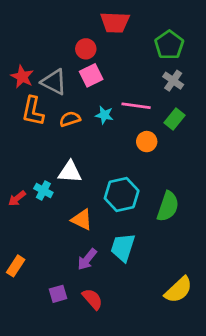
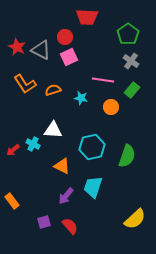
red star: (22, 77) -> (17, 47), moved
gray triangle: (54, 82) -> (41, 50), moved
orange L-shape: (33, 111) -> (25, 84), turned -45
cyan star: (104, 115) -> (81, 98), moved
orange rectangle: (16, 266) -> (12, 201), turned -70

